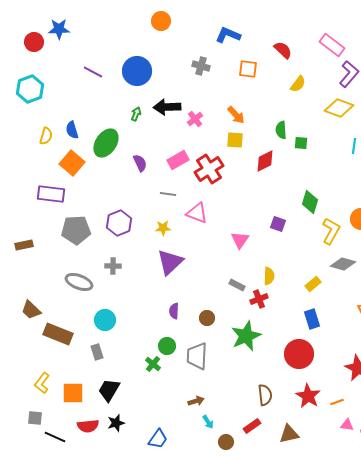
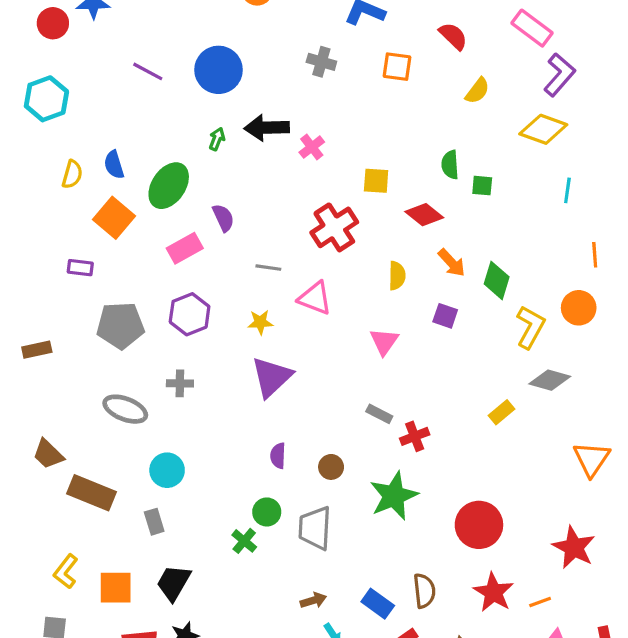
orange arrow: (236, 115) -> (452, 263), moved
pink rectangle: (178, 160) -> (185, 248), moved
red diamond: (265, 161) -> (424, 215), turned 65
purple rectangle: (51, 194) -> (80, 268), size x0.6
yellow semicircle: (269, 276) -> (397, 276), moved
blue rectangle: (312, 319) -> (378, 604), moved, turned -36

